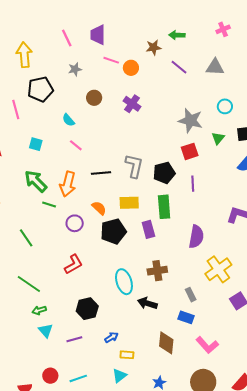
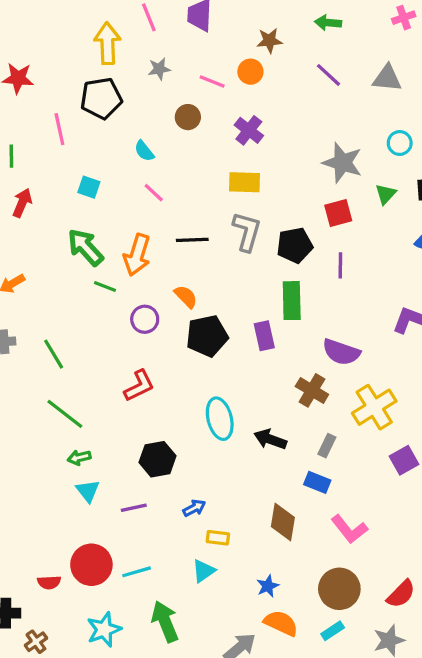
brown star: (154, 47) -> (269, 41), moved
yellow arrow: (24, 55) -> (107, 43), moved
pink line: (111, 60) -> (212, 81), moved
yellow rectangle: (129, 203) -> (244, 182), moved
purple semicircle: (196, 237) -> (341, 352), turned 95
green line: (26, 238) -> (54, 354), moved
brown cross: (157, 271) -> (312, 390), moved, turned 36
gray rectangle: (191, 295) -> (327, 446), turned 48
black arrow: (147, 303) -> (270, 439), moved
red circle: (50, 376) -> (91, 565), size x1.6

